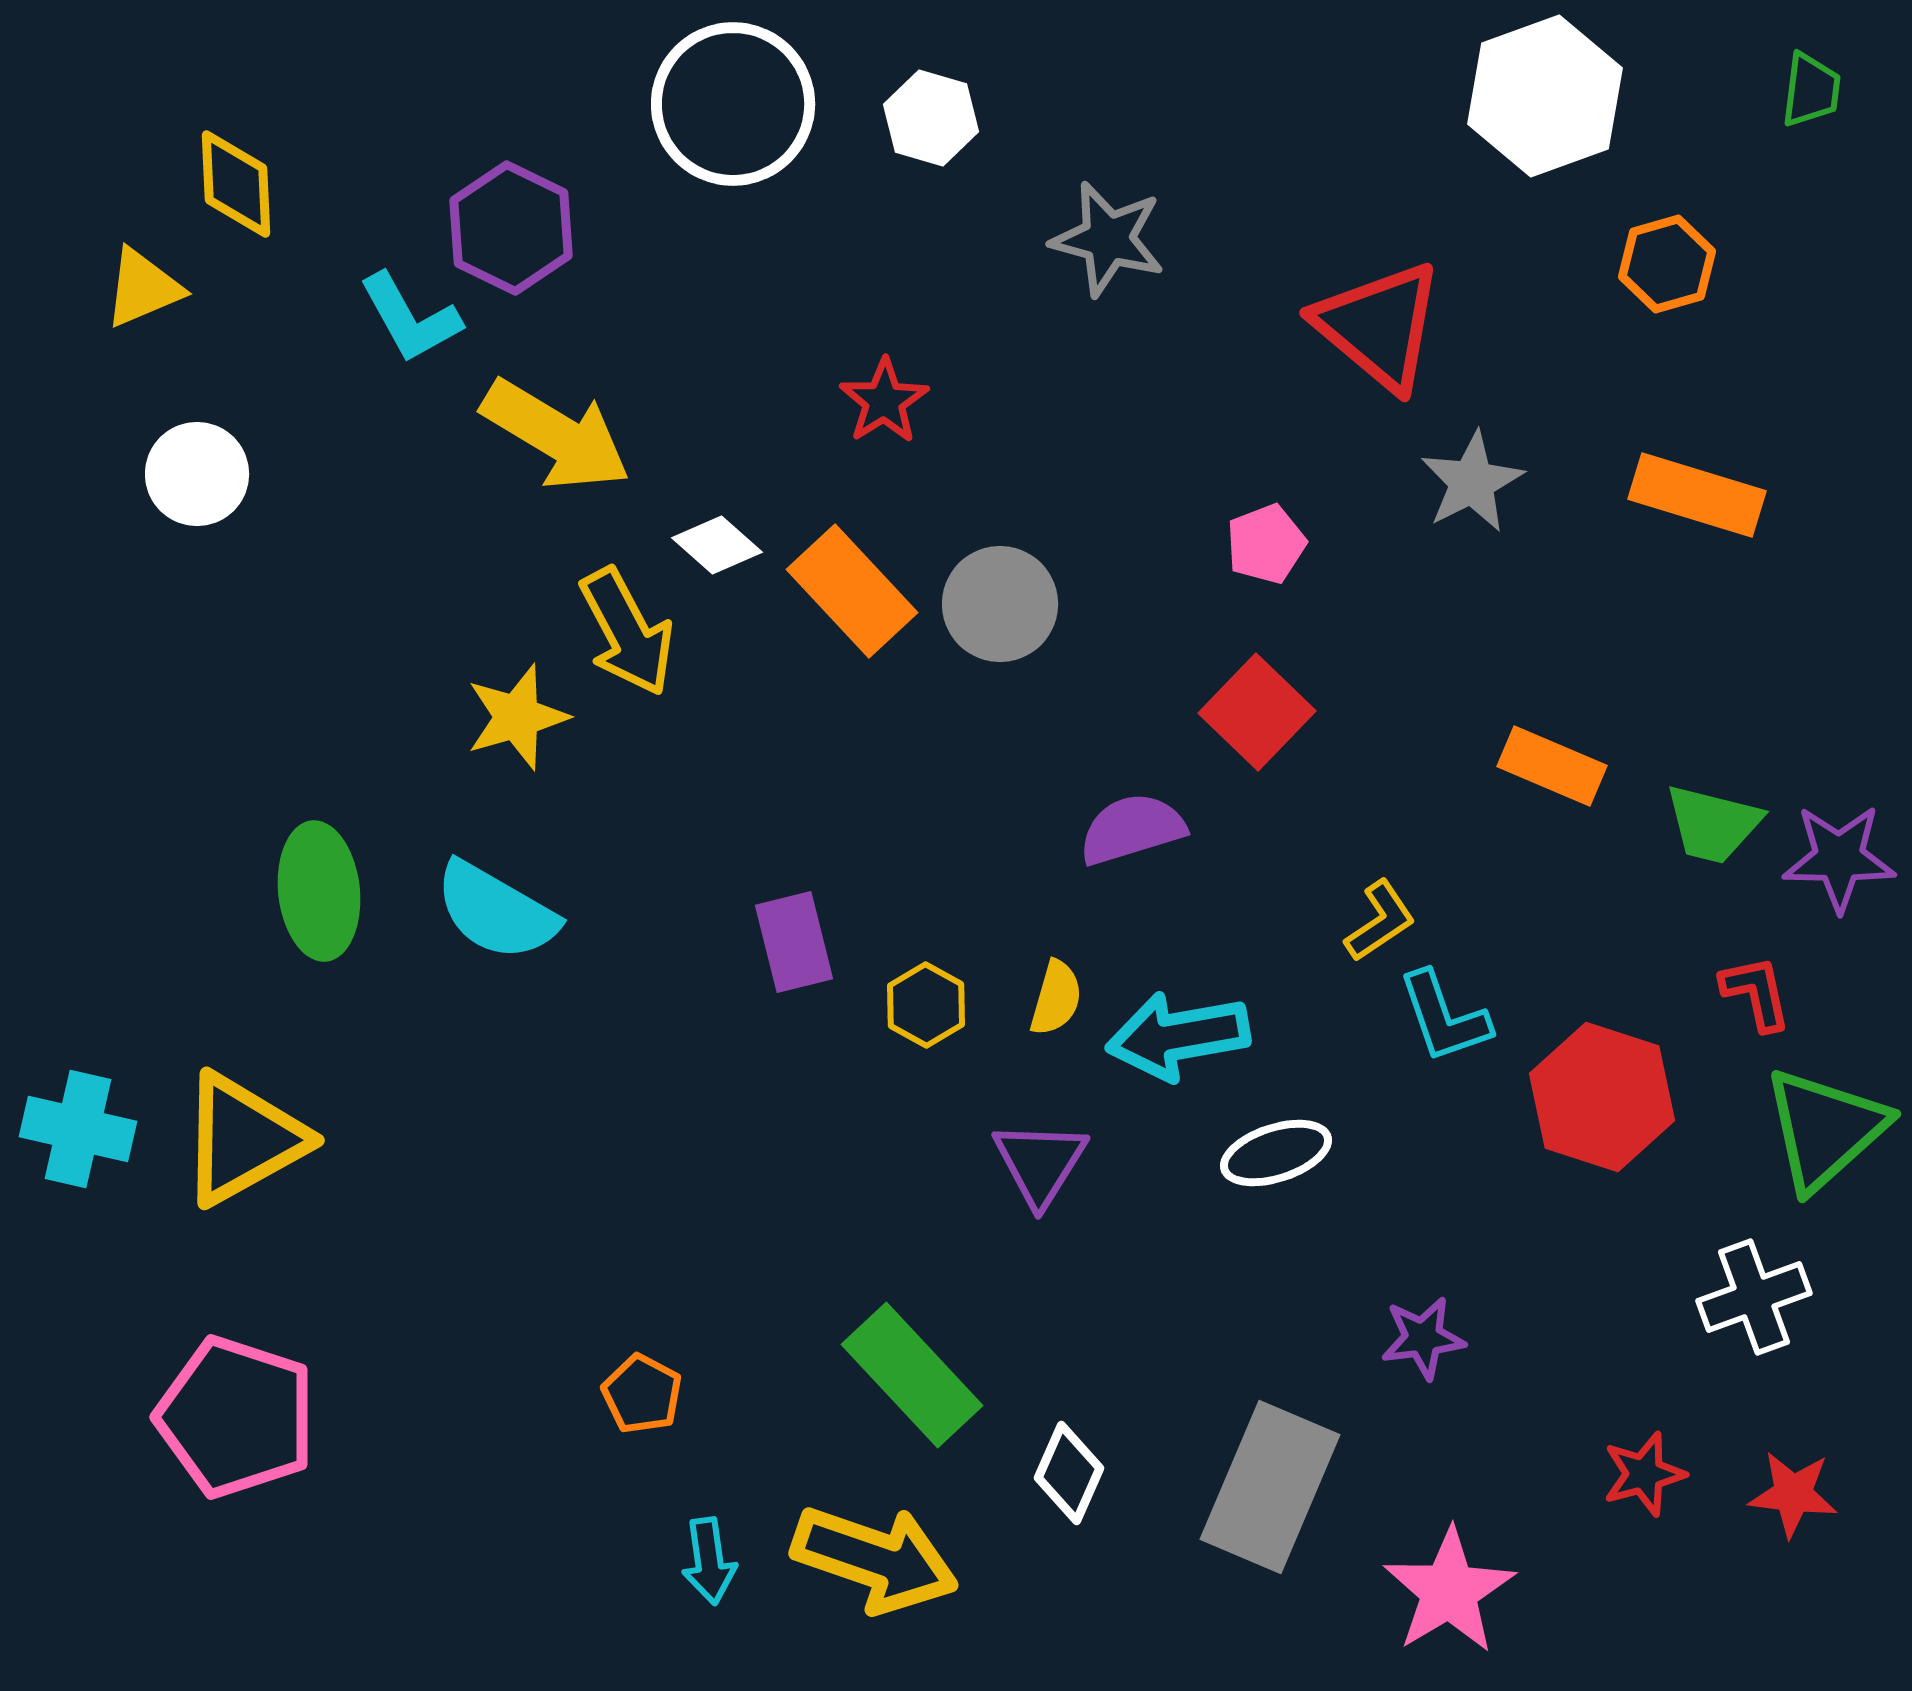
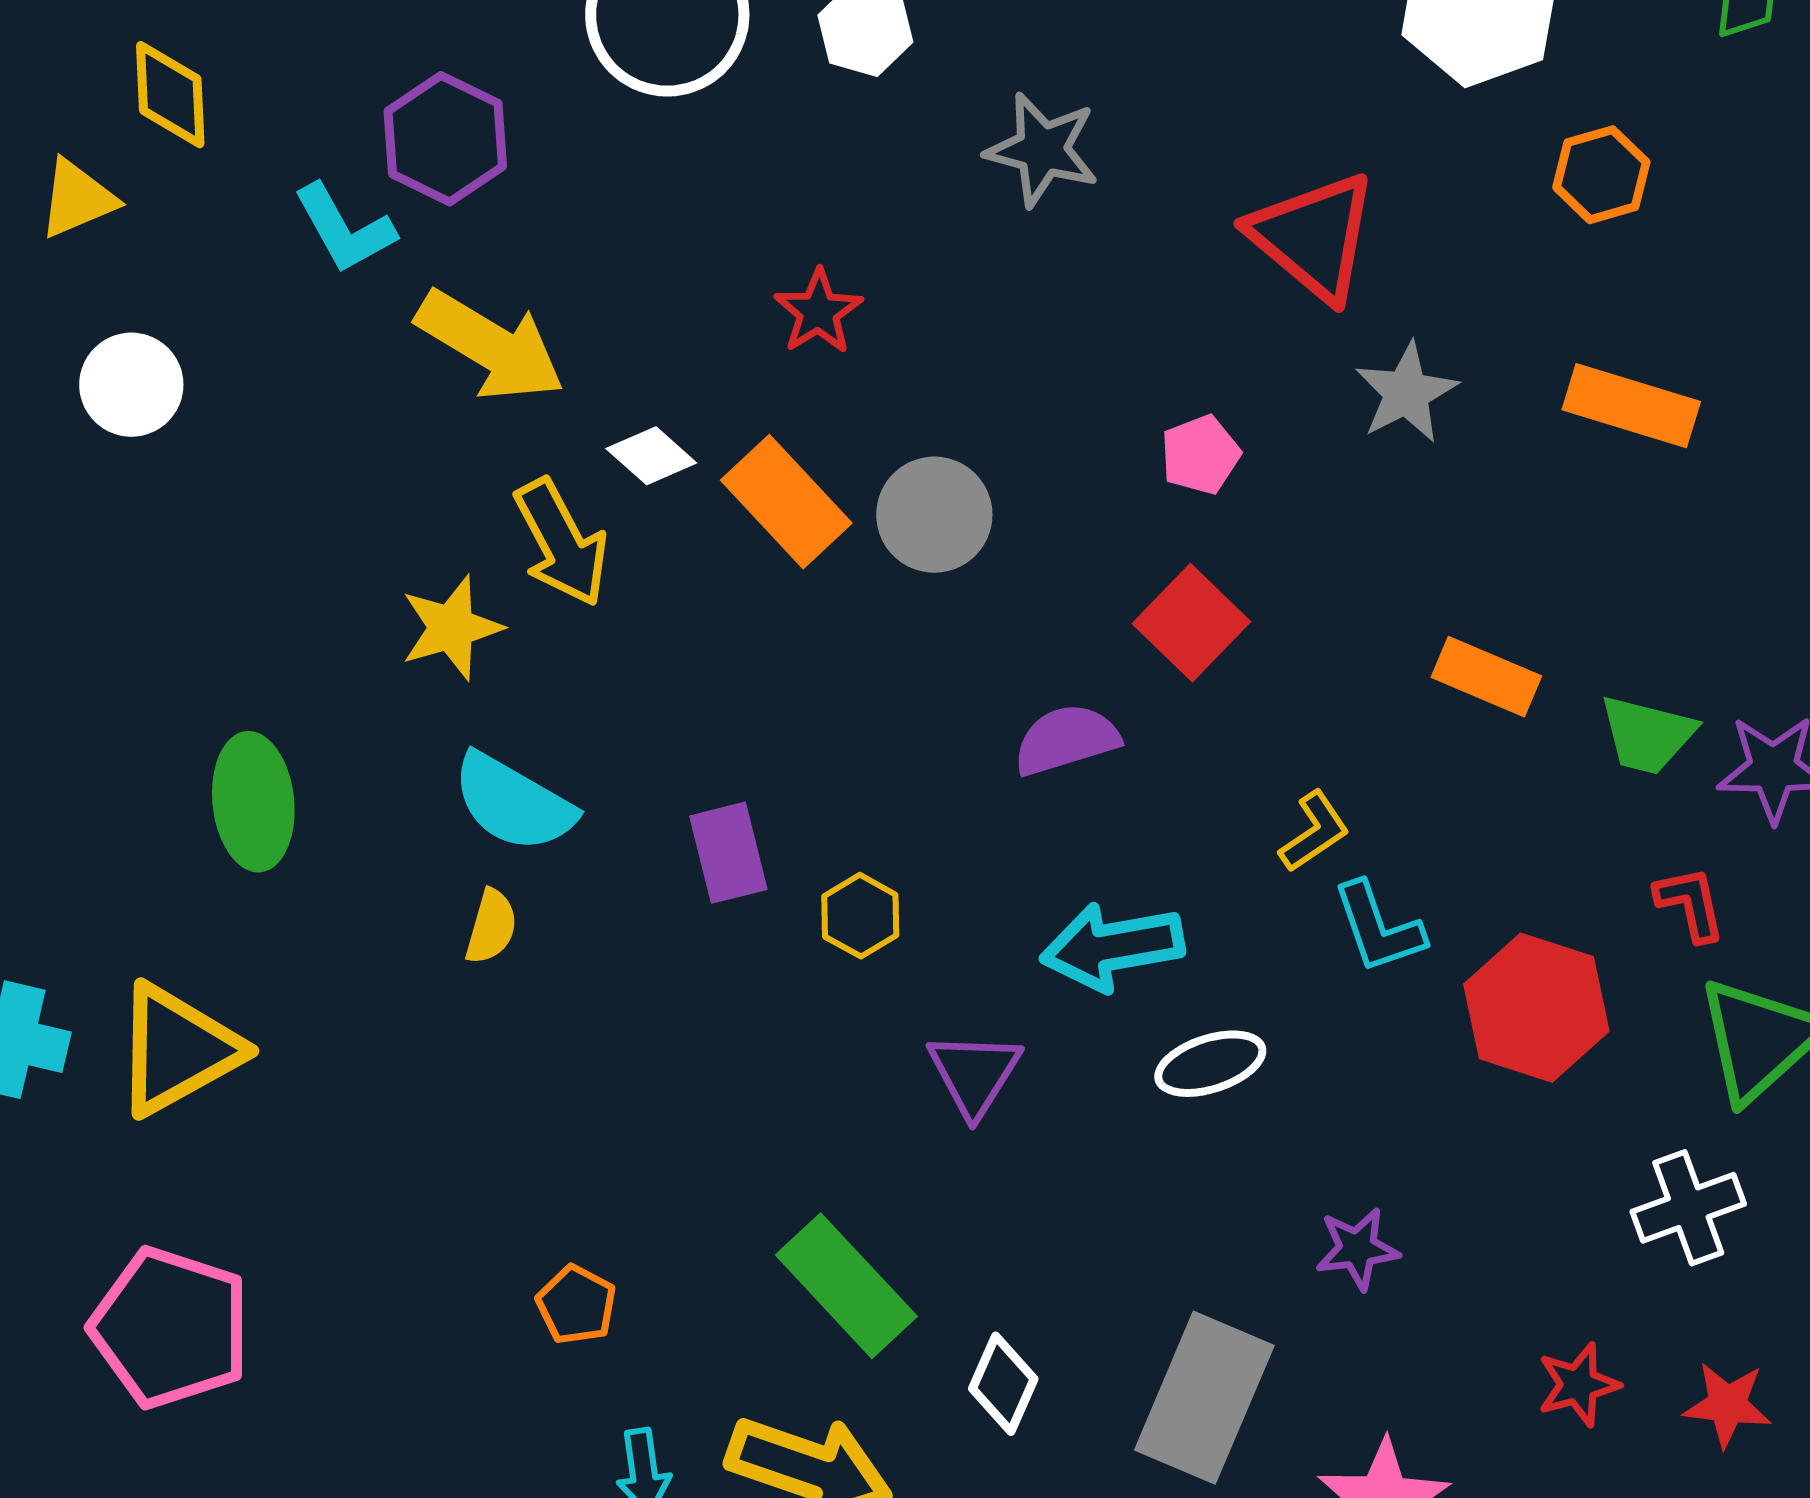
cyan semicircle: (496, 911) -> (513, 803), moved
yellow semicircle: (1056, 998) -> (491, 927), moved

